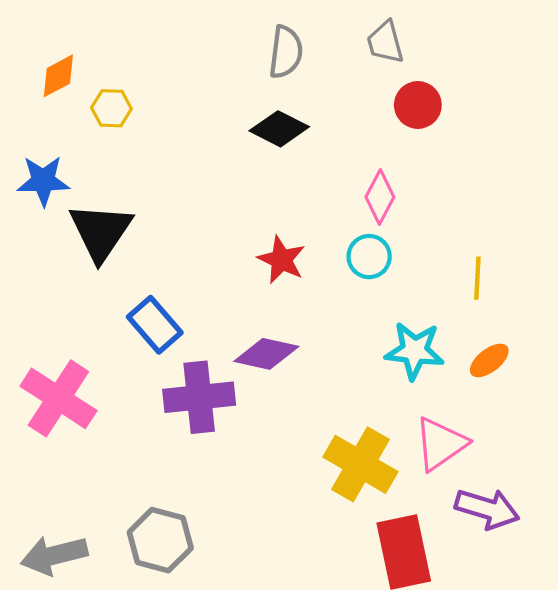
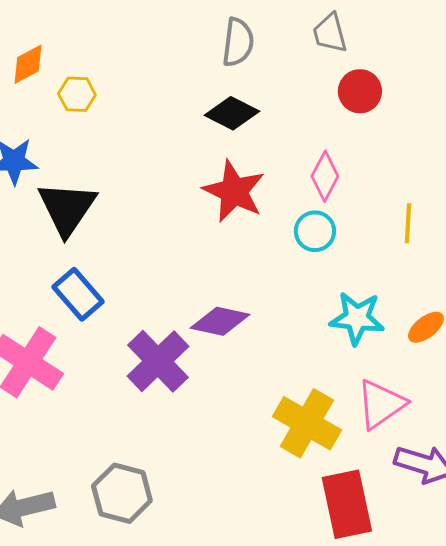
red star: (281, 260) -> (234, 191), moved, size x1.4
yellow line: (477, 278) -> (408, 223), moved
blue rectangle: (155, 325) -> (78, 294), moved
purple cross: (199, 397) -> (158, 361), turned -38

